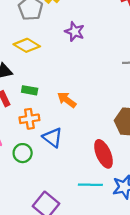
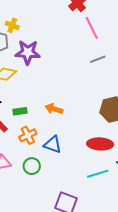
purple star: (75, 32) -> (28, 52), moved, size x1.4
red ellipse: (104, 154) -> (100, 144), turned -45

